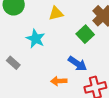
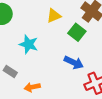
yellow triangle: (56, 13) -> (54, 16), moved
orange arrow: (59, 81) -> (32, 87), moved

